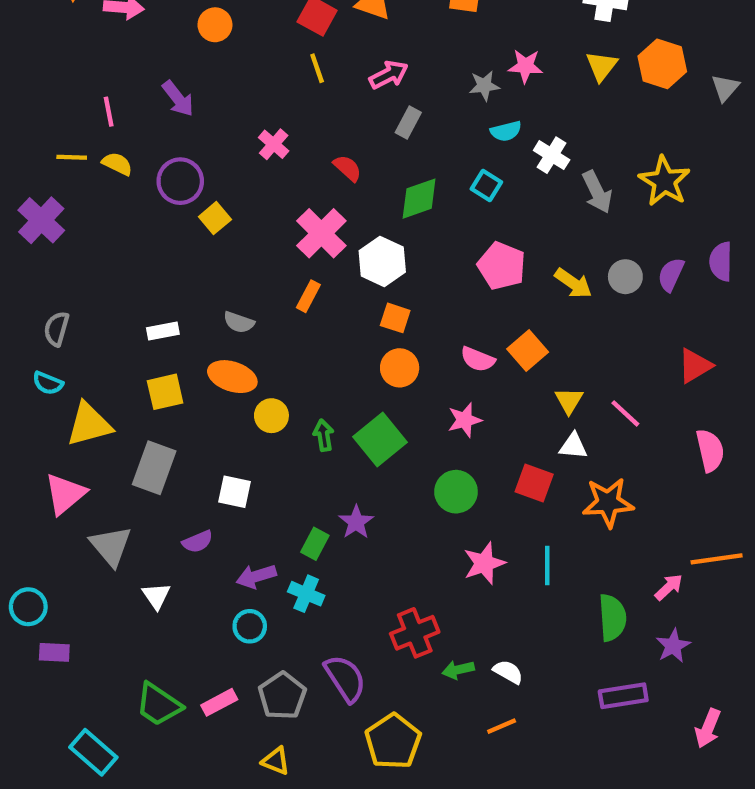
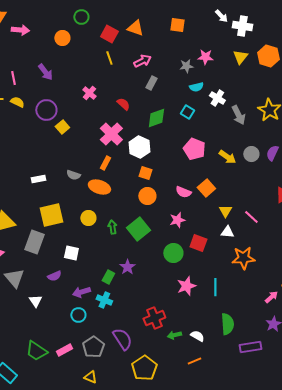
orange ellipse: (232, 377) -> (99, 187), moved
yellow square: (165, 392) -> (51, 215), moved, size x1.4
red square: (534, 483) -> (198, 243), moved
green semicircle: (612, 618) -> (227, 324), moved

